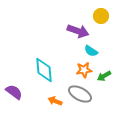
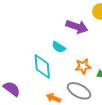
cyan semicircle: (91, 51) -> (59, 47), moved

